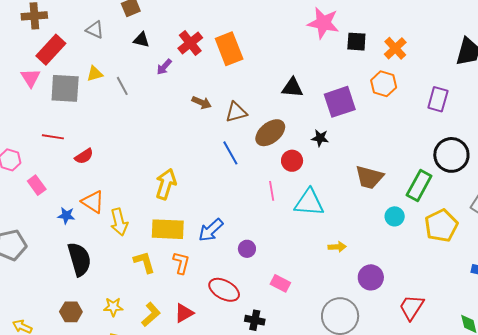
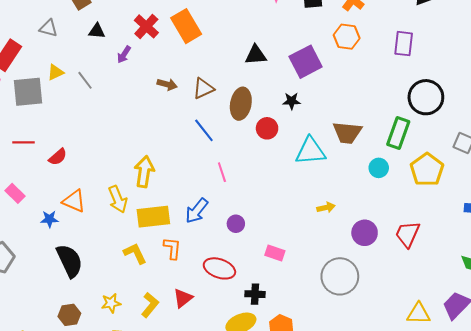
brown ellipse: (270, 133) -> (241, 104), turned -32
pink line: (272, 191) -> (222, 172), moved
cyan triangle: (309, 203) -> (310, 151), moved
yellow arrow: (119, 222) -> (118, 199), moved
red trapezoid: (411, 307) -> (408, 234), moved

